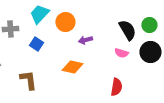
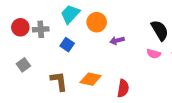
orange diamond: (72, 67) -> (91, 79), moved
red semicircle: (116, 87) -> (123, 88), moved

